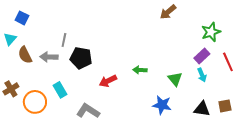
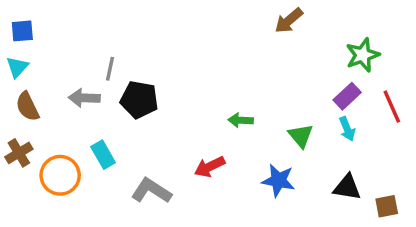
blue square: (22, 18) -> (22, 31), moved, turned -32
brown semicircle: (25, 55) -> (27, 107), moved
red arrow: (108, 81) -> (210, 167), moved
brown square: (225, 106) -> (387, 206), moved

